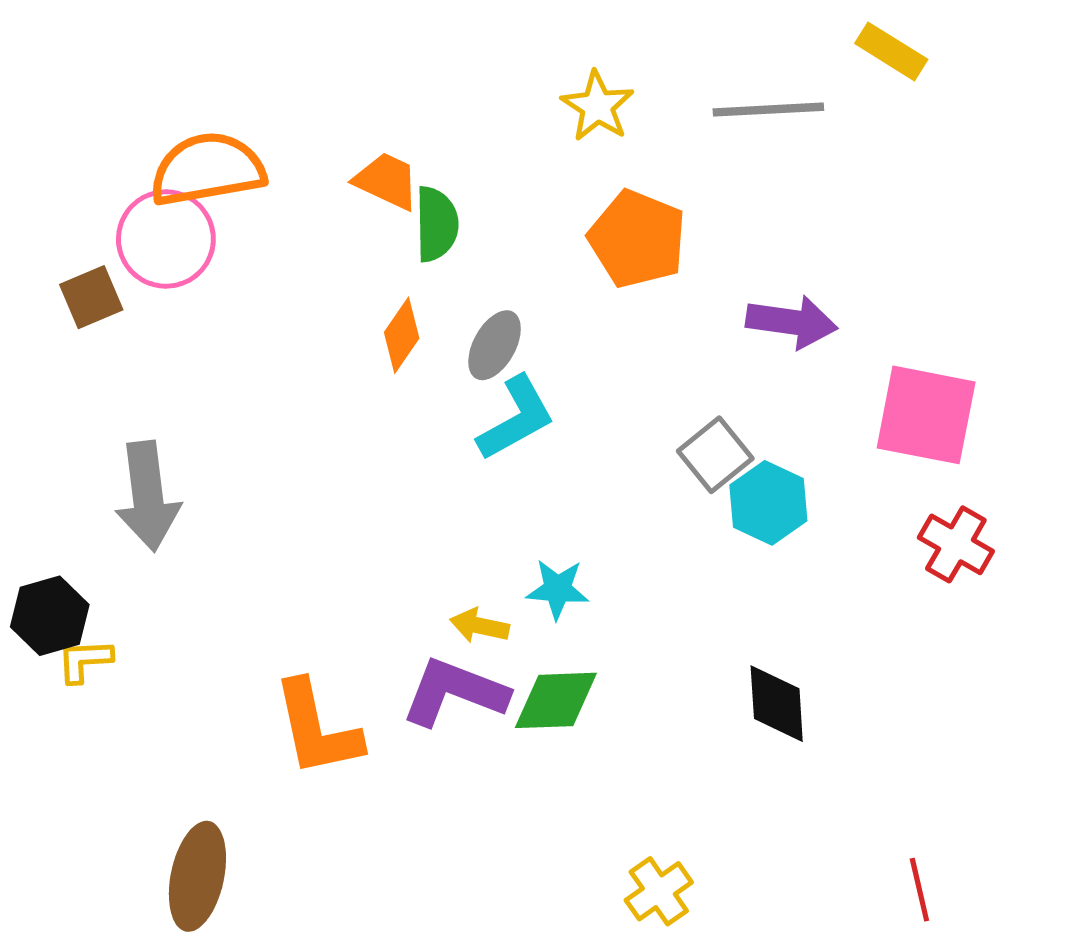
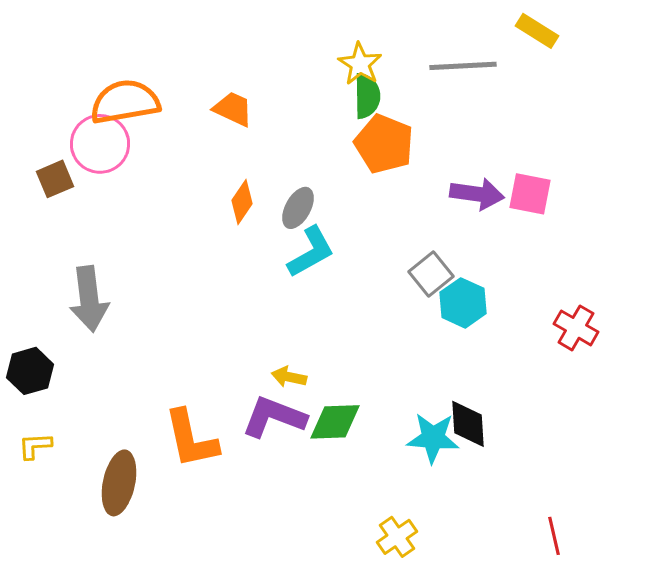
green semicircle: (436, 224) -> (367, 96), moved
pink square: (926, 415) -> (530, 194), moved, size x0.7
cyan star: (558, 589) -> (433, 438), moved, size x1.4
yellow L-shape: (85, 661) -> (35, 446), moved
brown ellipse: (197, 876) -> (119, 483), moved

